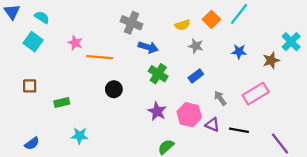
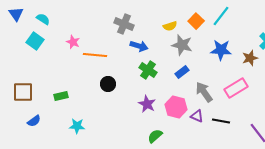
gray star: (196, 46) -> (182, 45), size x1.5
blue star: (239, 52) -> (221, 50), size x1.5
brown square: (30, 86) -> (23, 92), moved, size x1.5
gray arrow: (220, 98) -> (204, 92), size x1.5
blue semicircle: (32, 143) -> (34, 121), moved

